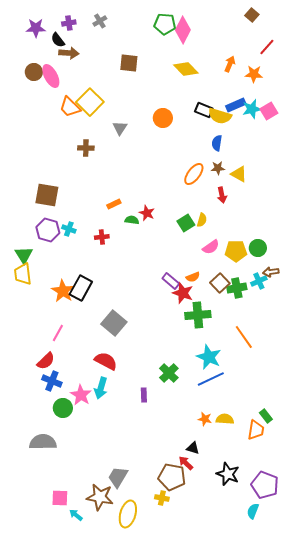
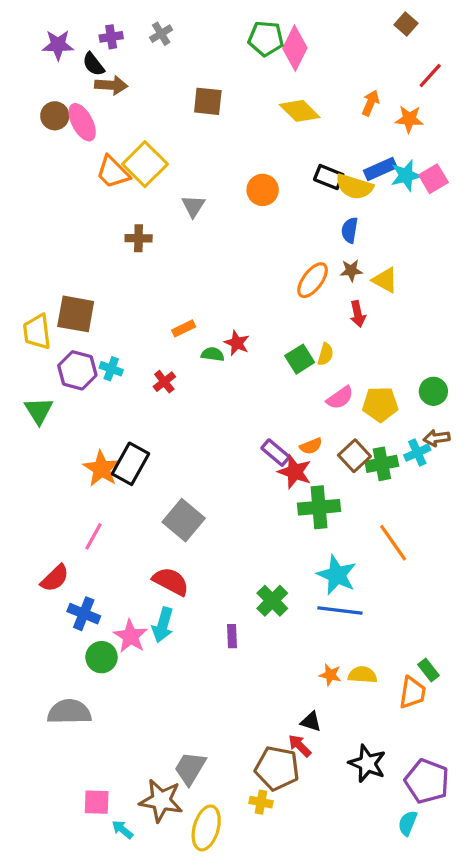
red cross: (102, 237) -> (164, 382), turned -32
green circle: (258, 248) -> (433, 391), moved
yellow trapezoid: (23, 274) -> (37, 332), moved
red semicircle: (46, 361) -> (55, 578), moved
blue line: (211, 379) -> (340, 610), turned 32

